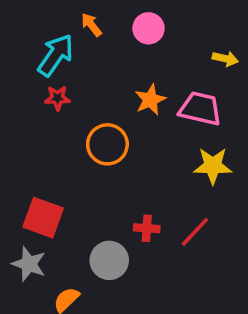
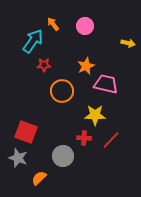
red star: (57, 98) -> (44, 65), moved
pink trapezoid: (200, 109) -> (106, 84), moved
yellow star: (213, 166) -> (95, 115), moved

